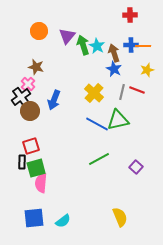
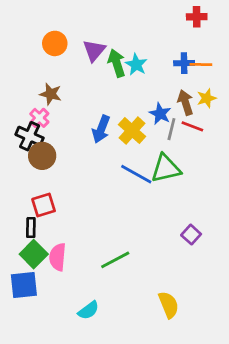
red cross: (130, 15) -> (197, 17), moved
brown arrow: (114, 53) -> (185, 102), moved
blue star: (114, 69) -> (160, 114), moved
black cross: (21, 97) -> (30, 136), turned -30
blue arrow: (54, 100) -> (101, 129), moved
green line: (99, 159) -> (115, 260), moved
green square: (36, 168) -> (34, 254), moved, turned -30
blue square: (34, 218) -> (24, 285), moved

